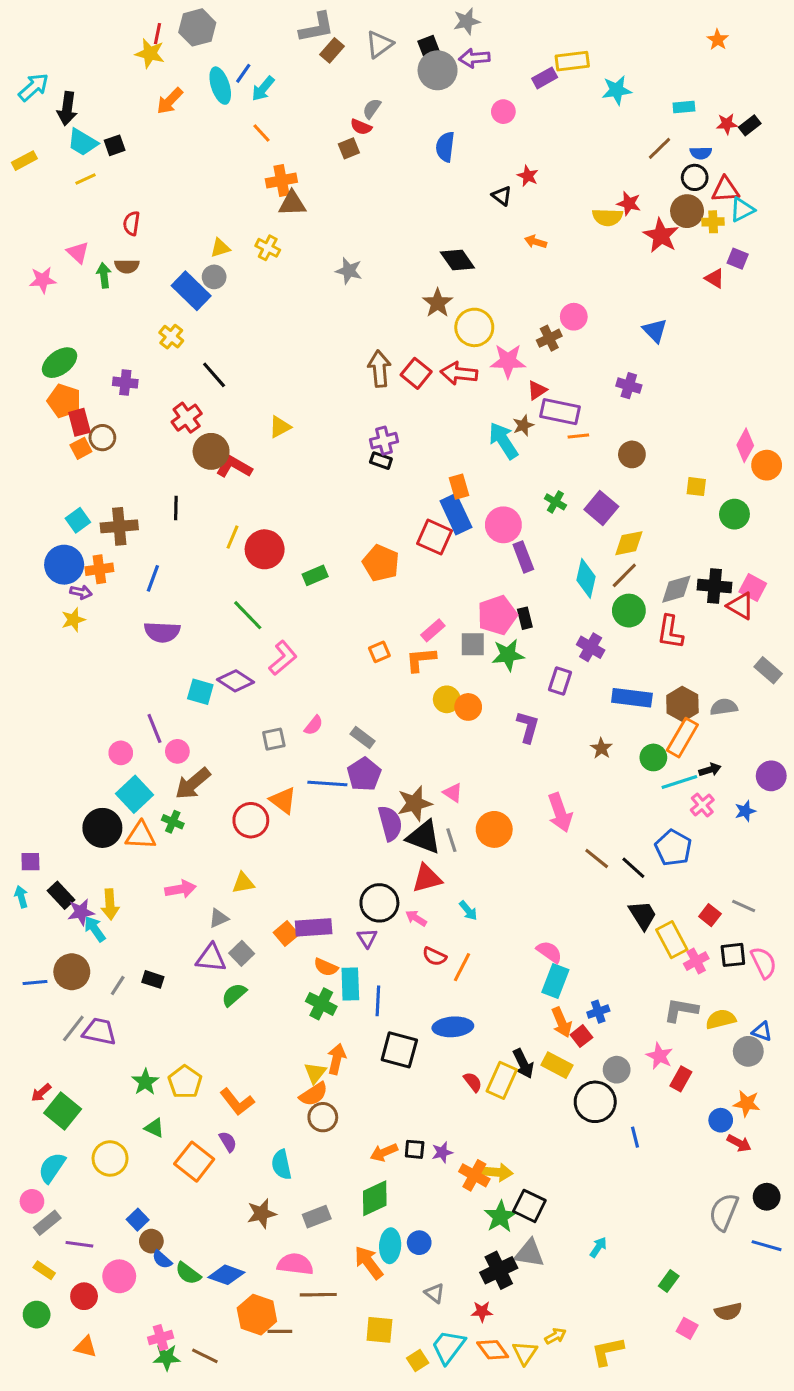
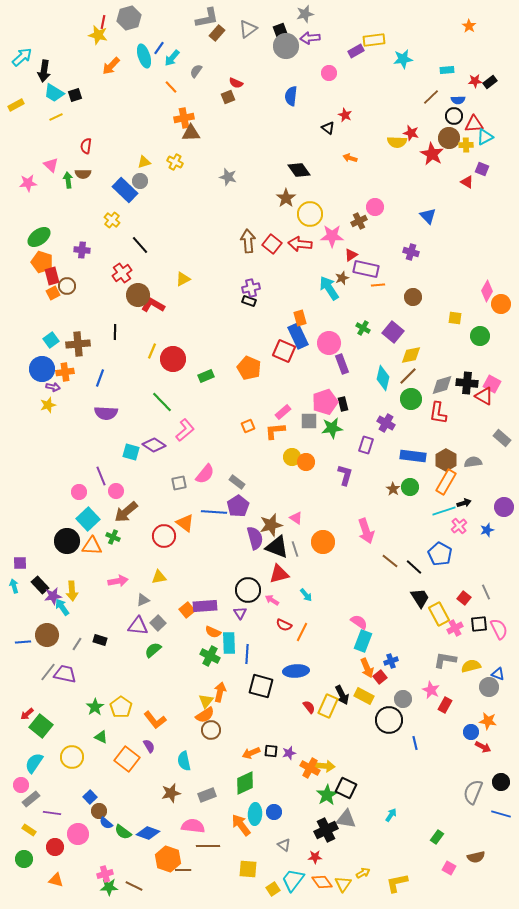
gray semicircle: (372, 109) -> (196, 71), moved
pink semicircle: (314, 725) -> (205, 474), size x1.5
green circle: (653, 757) -> (410, 487), moved
gray line: (744, 906) -> (486, 592), turned 42

